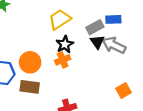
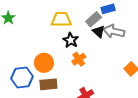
yellow trapezoid: (60, 19) -> (61, 19), turned 45
orange cross: (63, 60) -> (79, 59), moved

